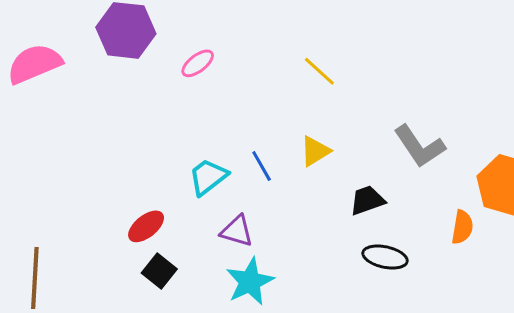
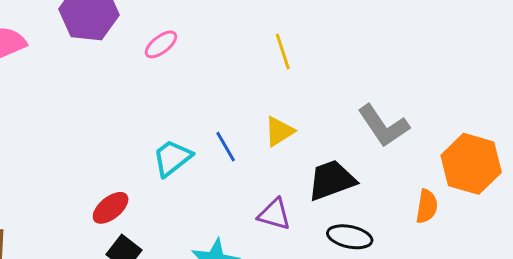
yellow line: (319, 71) -> (283, 51), turned 30
black trapezoid: (367, 200) -> (332, 180), size x1.4
purple triangle: (237, 231) -> (274, 214), moved

